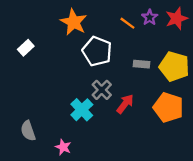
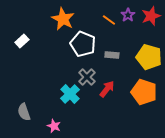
gray rectangle: (141, 64) -> (112, 55), moved

